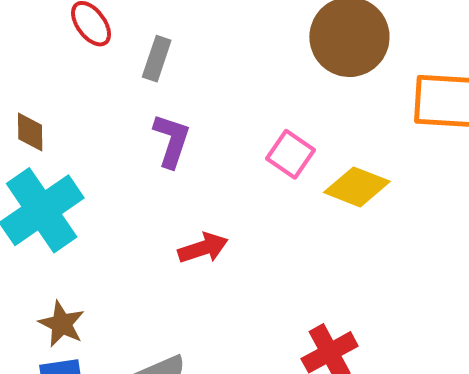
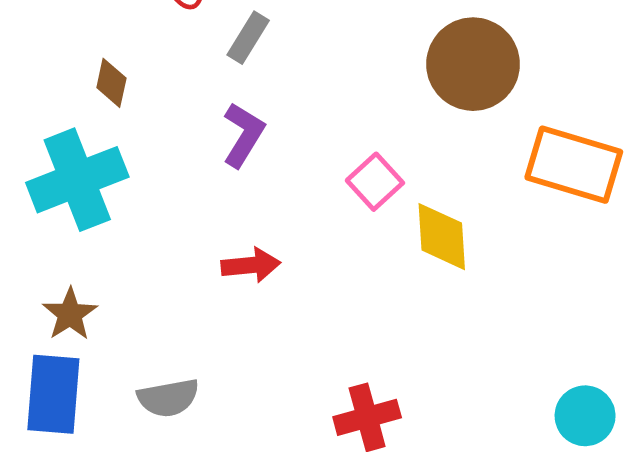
brown diamond: (30, 132) -> (111, 83), moved
yellow diamond: (357, 187) -> (442, 237), turned 52

